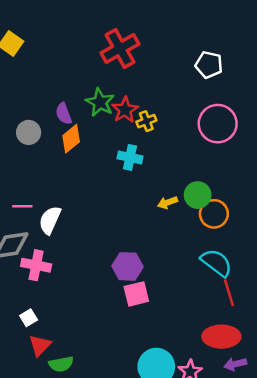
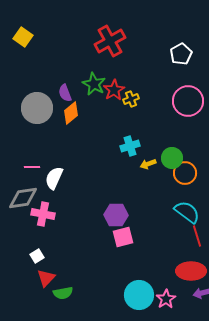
white pentagon: (209, 65) -> (181, 54), turned 30
gray circle: (29, 132) -> (37, 108), size x1.6
cyan cross: (130, 157) -> (130, 146), moved, turned -30

